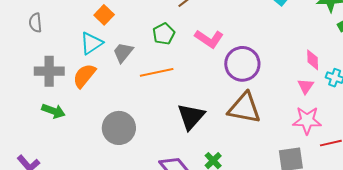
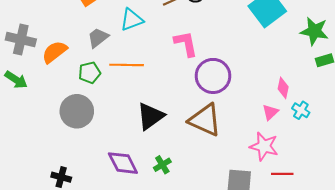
green pentagon: (164, 34) -> (90, 73), moved
pink L-shape: (209, 39) -> (186, 44), turned -148
cyan triangle: (91, 43) -> (132, 20), moved

